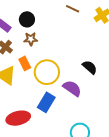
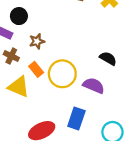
black circle: (27, 19) -> (19, 16), moved
blue rectangle: (46, 102) -> (76, 118), moved

